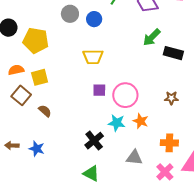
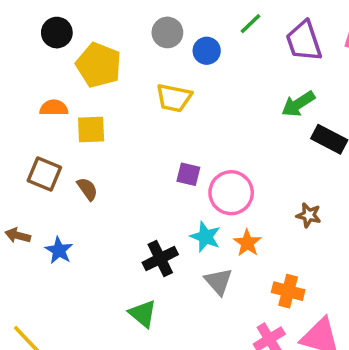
yellow trapezoid: (93, 57) -> (174, 98), moved
brown square: (21, 95) -> (44, 174), moved, turned -30
gray triangle: (134, 157) -> (218, 281), moved, turned 30

